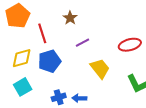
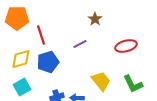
orange pentagon: (18, 16) -> (17, 18), turned 30
brown star: (70, 18) -> (95, 19), moved
yellow trapezoid: (100, 68) -> (101, 81), moved

